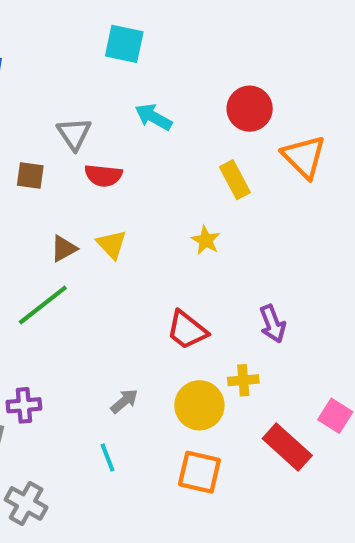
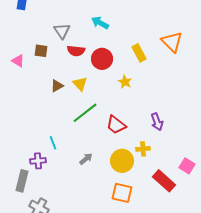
red circle: (250, 109) -> (102, 59), moved
green line: (43, 305) -> (85, 113), moved
cyan line: (108, 458) -> (53, 143), moved

